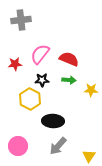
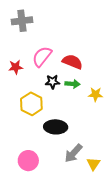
black star: (42, 80) -> (52, 82), moved
pink circle: (18, 146) -> (28, 161), moved
gray arrow: (58, 146) -> (73, 153), moved

